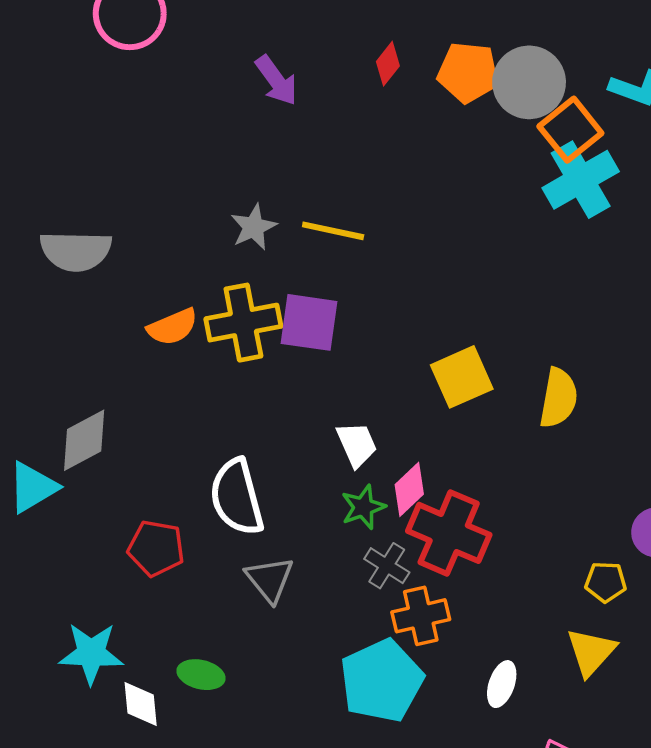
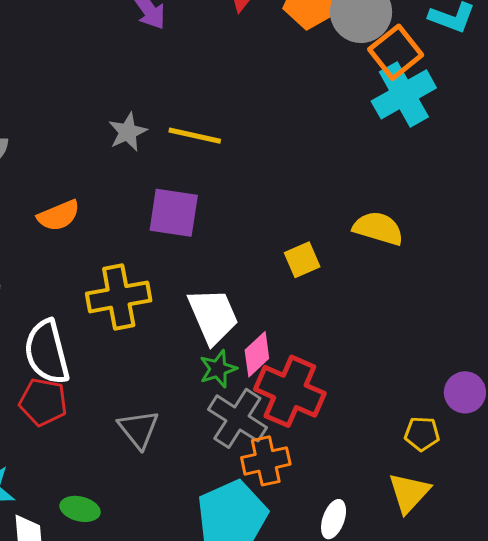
yellow cross: (243, 323) -> (119, 297), moved
yellow square: (462, 377) -> (302, 260), size x0.7
yellow semicircle: (559, 398) -> (378, 228), moved, turned -84
white trapezoid: (357, 444) -> (213, 316), size x1.5
white semicircle: (237, 497) -> (47, 352), moved
gray cross: (387, 566) -> (237, 418), size x1.5

